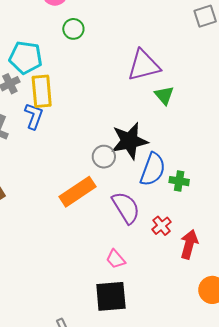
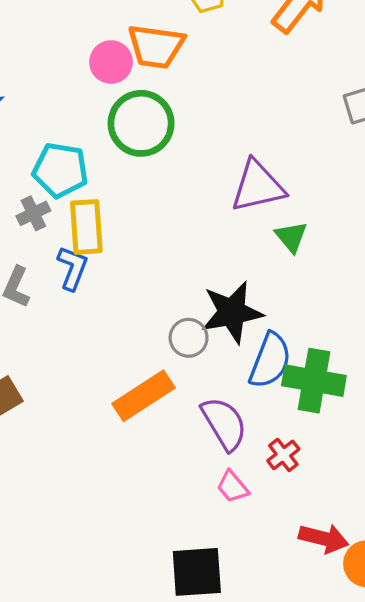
green circle: (73, 29) -> (141, 123), size x1.8
green cross: (179, 181) -> (314, 381), size x1.8
red arrow: (189, 244) -> (324, 538), moved, turned 88
pink trapezoid: (116, 259) -> (232, 487), moved

